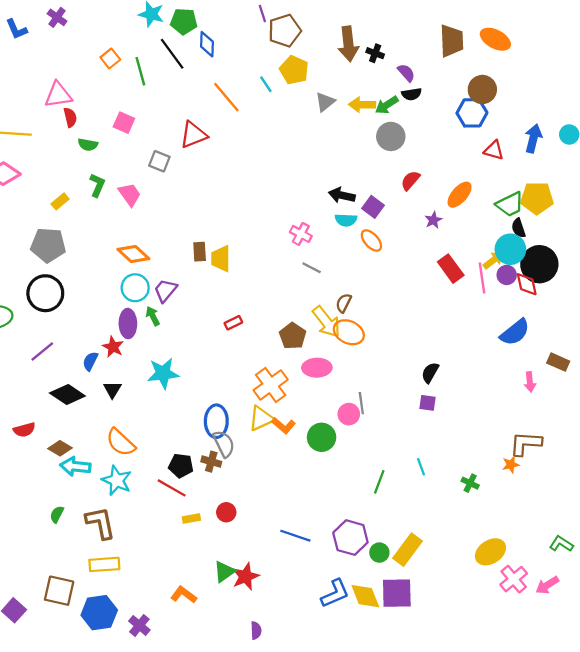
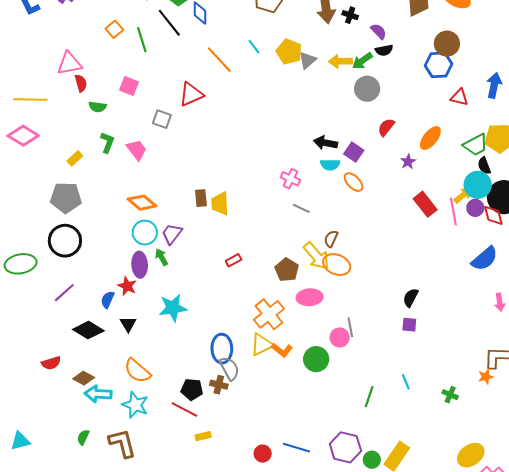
yellow pentagon: (294, 70) -> (289, 52), moved
red circle: (226, 512) -> (263, 454), moved

